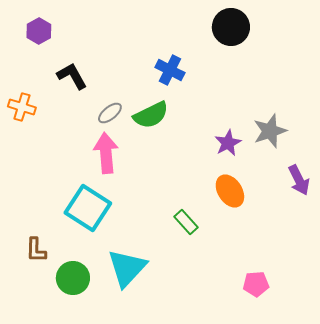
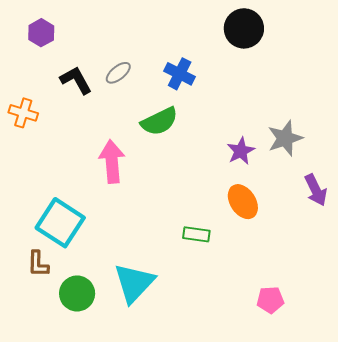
gray ellipse: (110, 113) -> (118, 73), moved
cyan square: (88, 208) -> (60, 223), moved
green rectangle: (186, 222) -> (196, 234), turned -40

